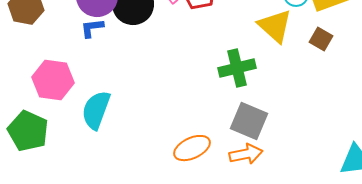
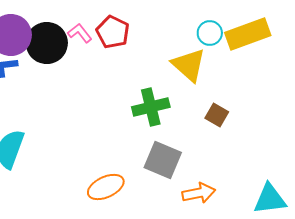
brown square: (321, 39) -> (217, 115), moved
orange arrow: (246, 154) -> (199, 193), moved

